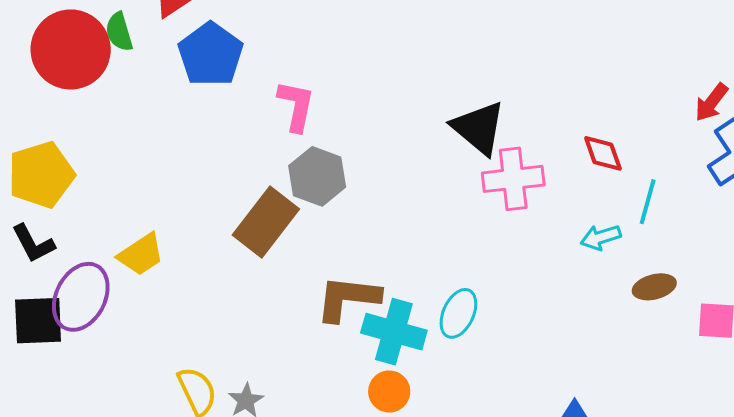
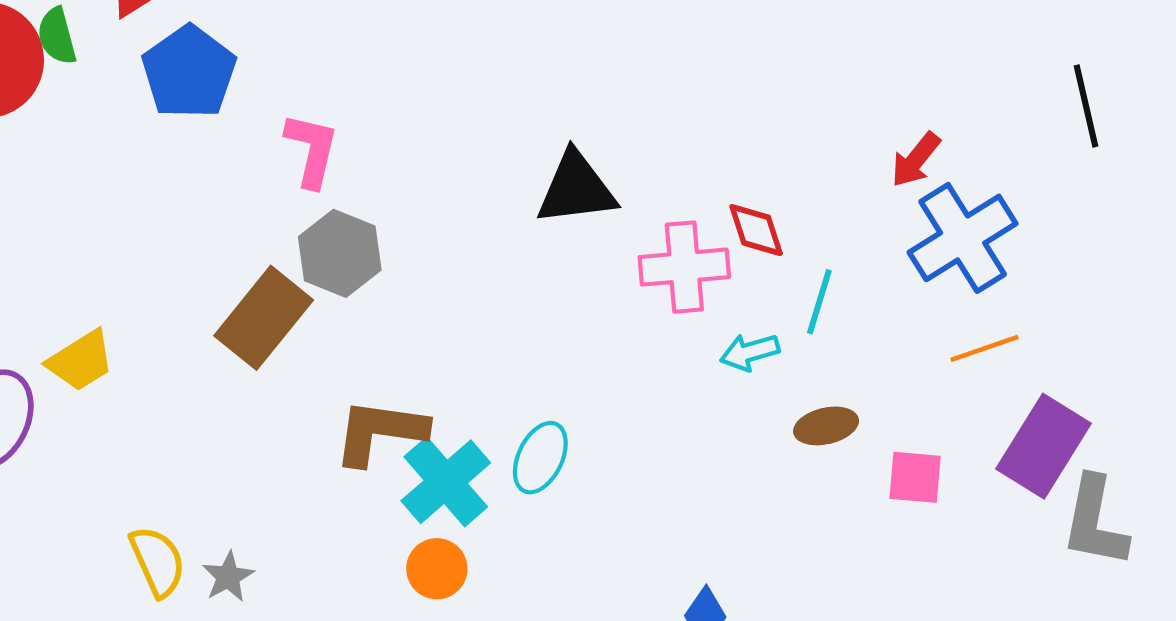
black triangle: (479, 128) -> (576, 189), turned -48
pink cross: (513, 179) -> (684, 267), moved
cyan cross: (394, 332) -> (446, 482), turned 32

